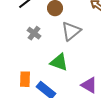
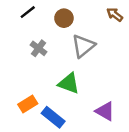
orange rectangle: (25, 79) -> (28, 104), turned 56

